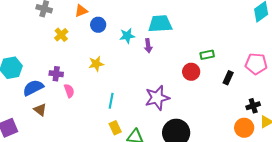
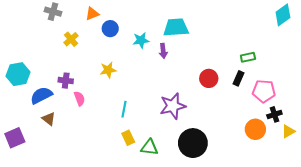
green rectangle: (207, 55) -> (248, 57), moved
pink pentagon: (256, 64) -> (264, 91), moved
black rectangle: (228, 78) -> (238, 78), moved
orange circle: (244, 128) -> (255, 129), moved

